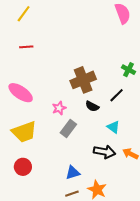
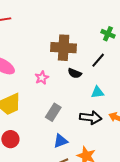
brown cross: (83, 80) -> (64, 48), turned 30
cyan triangle: (113, 127) -> (97, 92), turned -40
gray rectangle: (68, 128) -> (53, 112), moved

